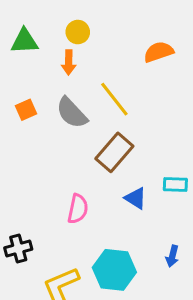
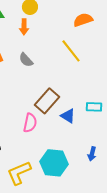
yellow line: (114, 99) -> (71, 51), moved
gray semicircle: (72, 113) -> (26, 60), size x0.7
brown rectangle: (114, 152) -> (47, 101), moved

